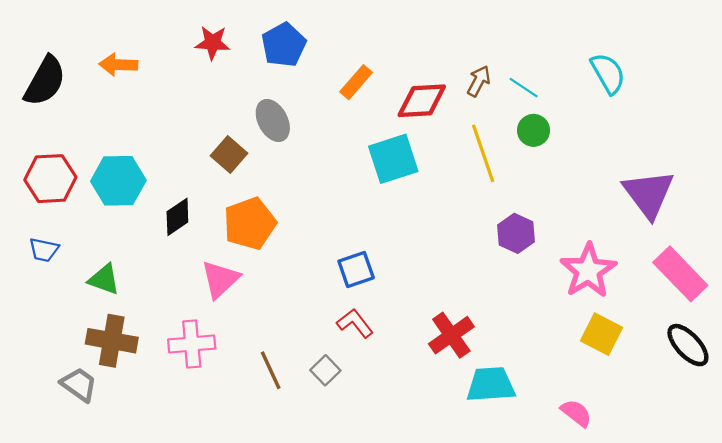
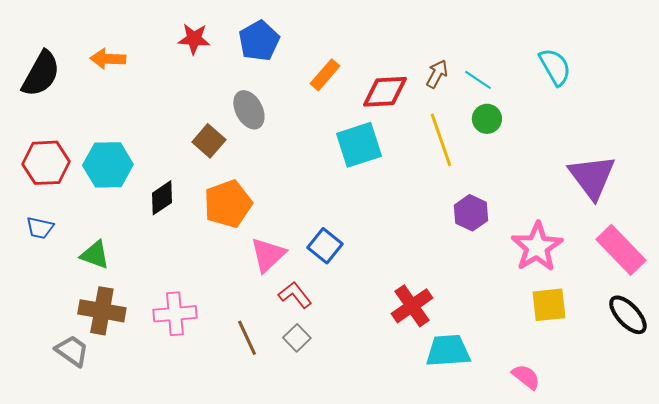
blue square: (356, 269) -> (325, 246), turned -32
pink triangle: (220, 279) -> (268, 255), moved
red L-shape: (355, 323) -> (295, 295), moved
yellow square: (601, 334) -> (549, 305), turned -33

